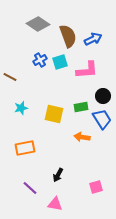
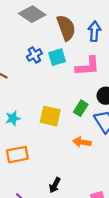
blue arrow: (93, 39) -> (94, 31), turned -60
green rectangle: (81, 107) -> (81, 108), turned -48
cyan star: (21, 108) -> (13, 118), moved

